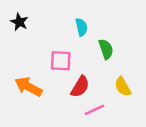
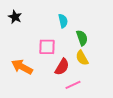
yellow semicircle: (123, 87) -> (82, 58), moved

